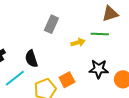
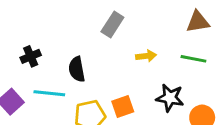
green line: (100, 34) -> (193, 59), moved
cyan line: (15, 78) -> (49, 93), turned 35

